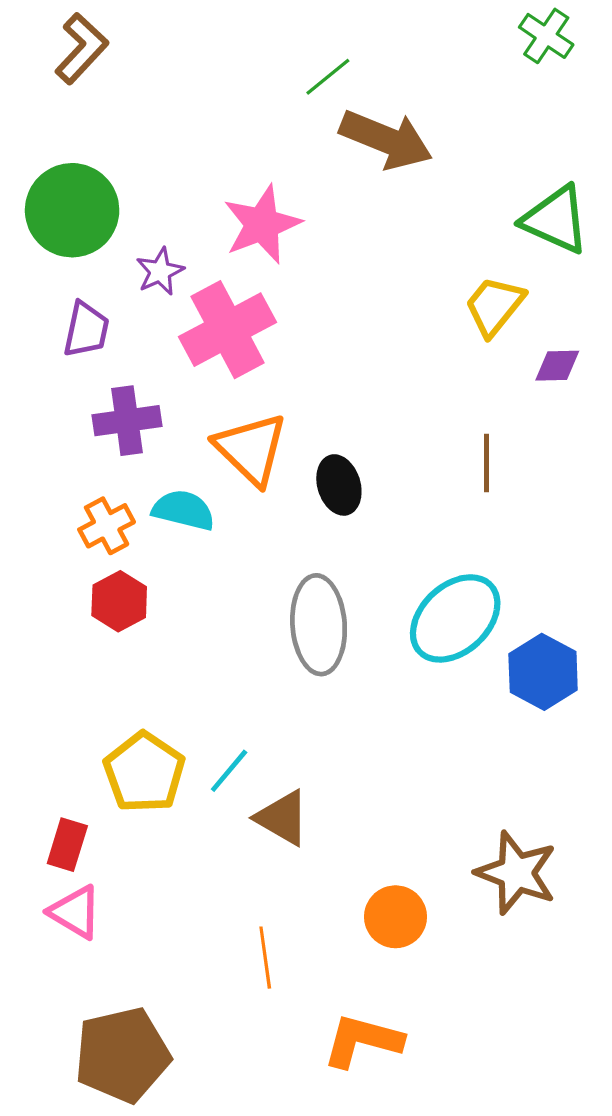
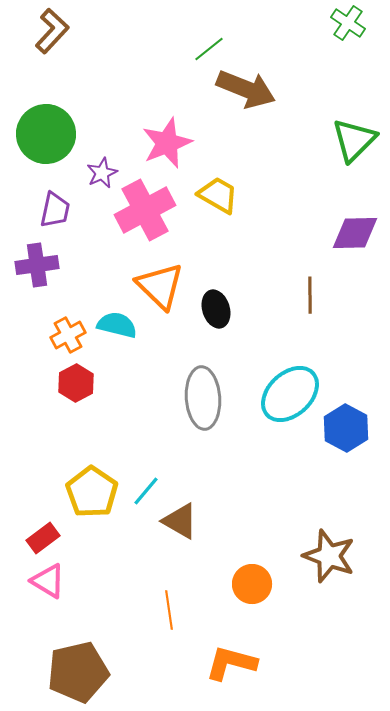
green triangle: (556, 220) -> (354, 140), turned 51
yellow trapezoid: (494, 306) -> (218, 195), moved, turned 81
purple diamond: (557, 366) -> (355, 233), size x1.6
purple cross: (127, 421) -> (37, 265), moved
red rectangle: (67, 845) -> (43, 538), turned 36

